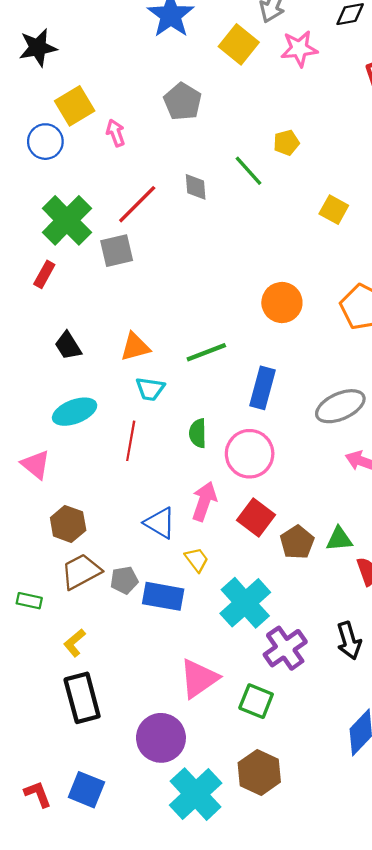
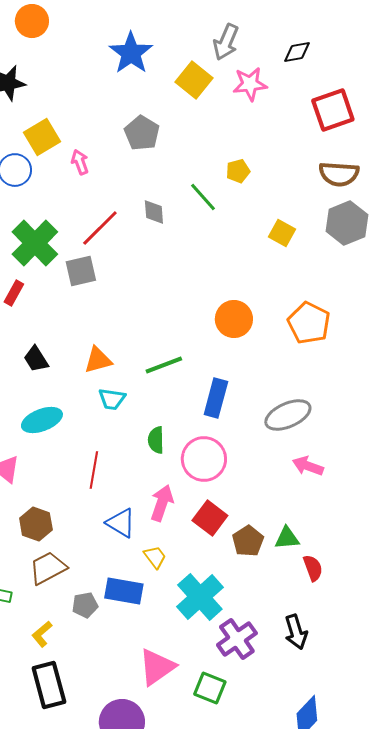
red line: (131, 441) -> (94, 470), moved
gray pentagon: (124, 580) -> (85, 605), moved

